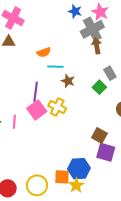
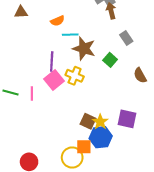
brown star: (68, 81) -> (84, 49), size x1.6
green square: (99, 87) -> (110, 60), moved
brown square: (99, 136) -> (88, 121), moved
yellow circle: (37, 185) -> (72, 157), moved
yellow star: (76, 185) -> (100, 122), moved

